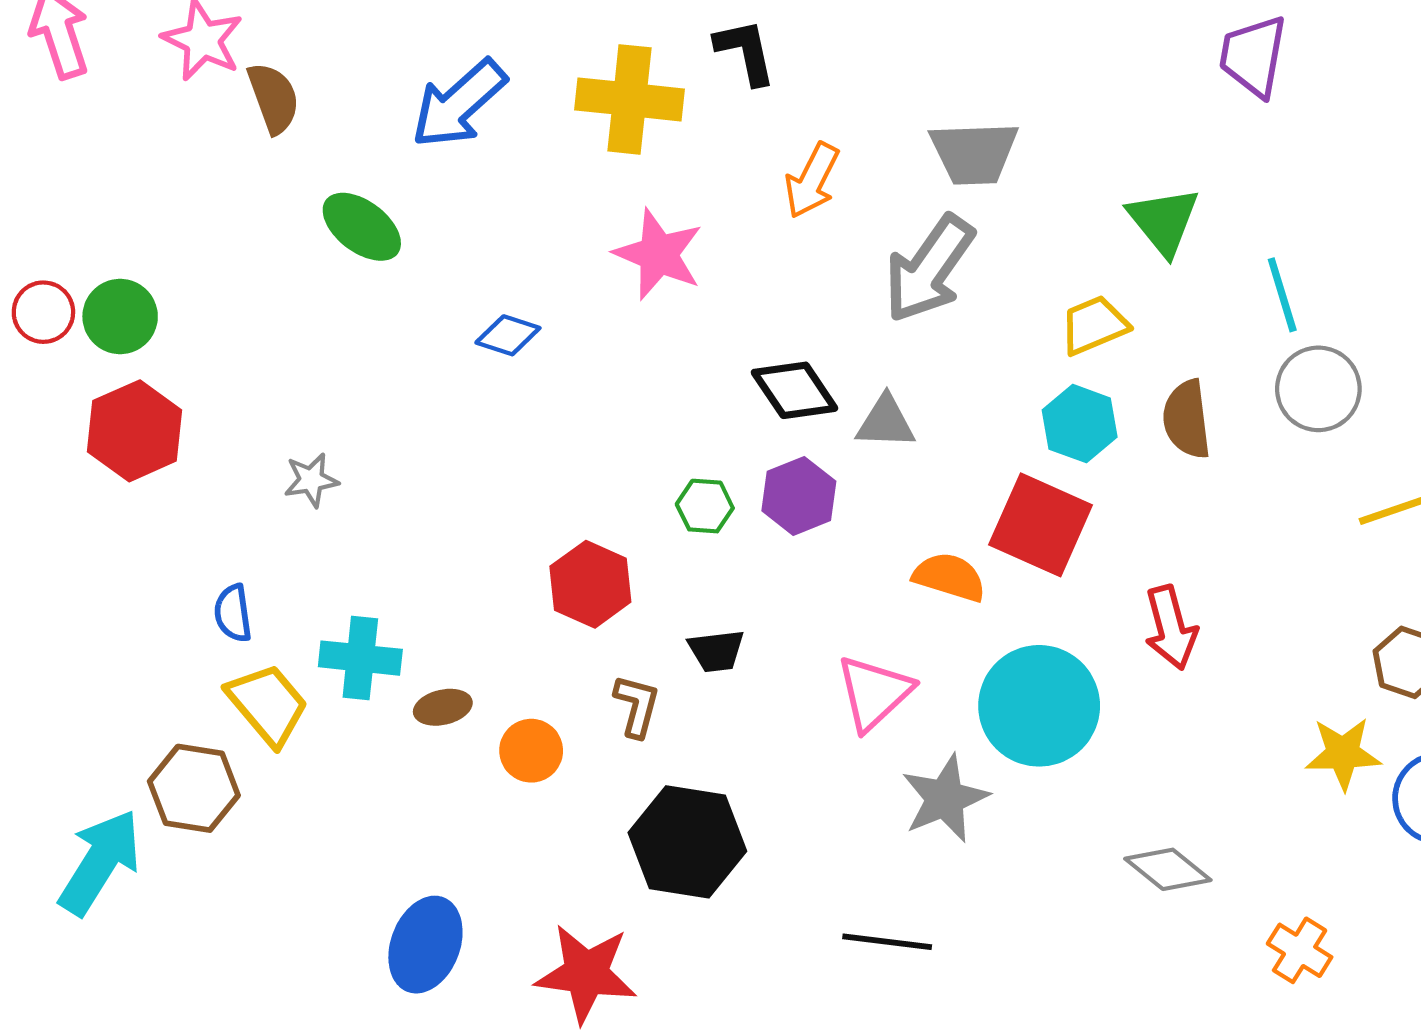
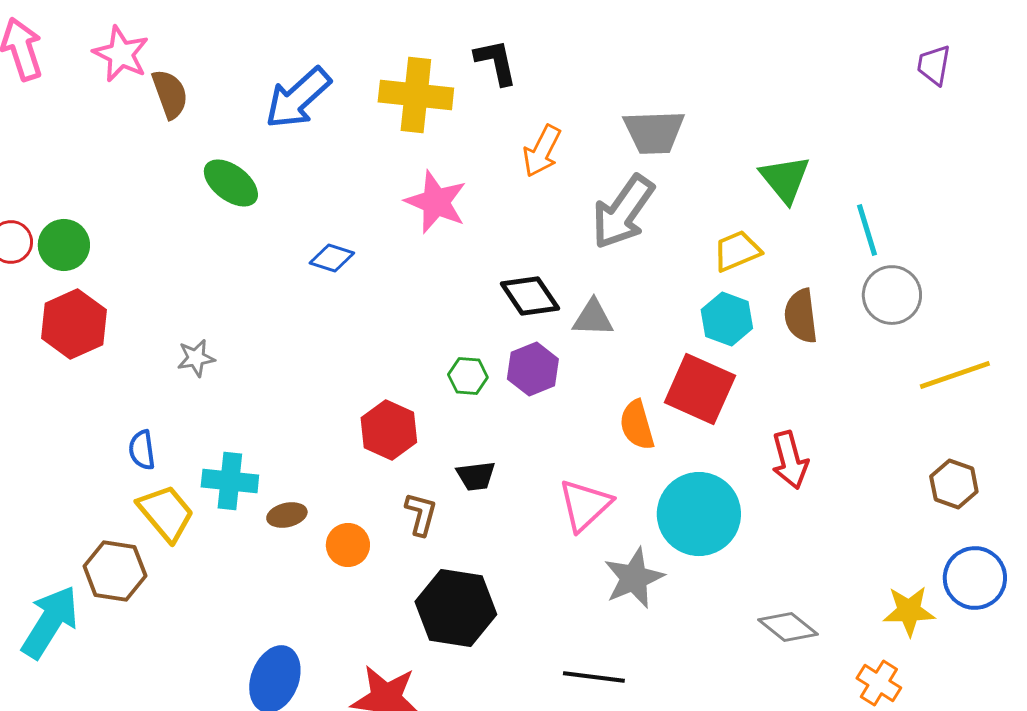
purple trapezoid: (1253, 56) -> (934, 65), moved, size x0.7
orange semicircle: (949, 577) -> (637, 425), turned -123
yellow star: (1343, 754) -> (909, 611), moved

